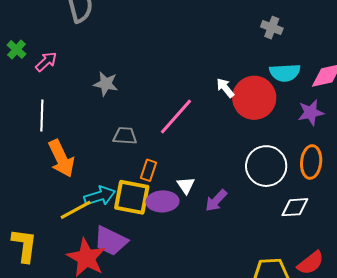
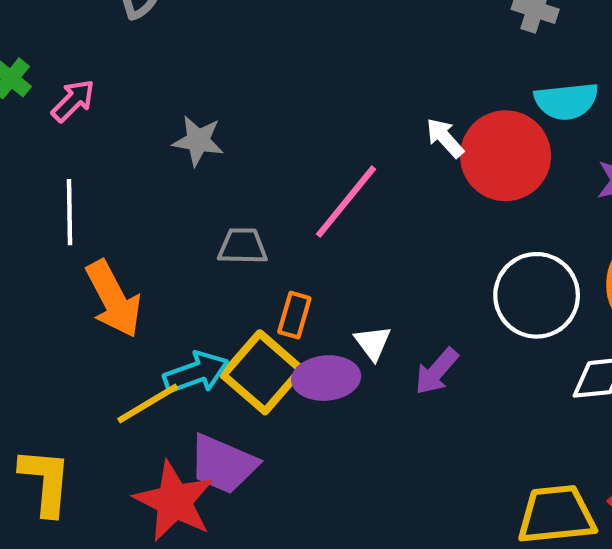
yellow square: (132, 197) -> (262, 372), turned 33

